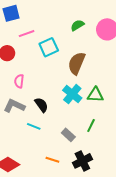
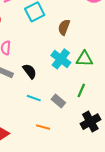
brown semicircle: (77, 63) -> (64, 27), size x0.7
cyan line: (34, 126) -> (34, 98), moved
black cross: (82, 161) -> (90, 122), moved

